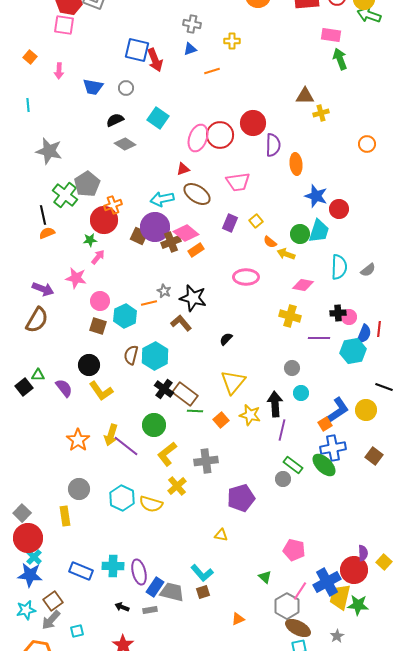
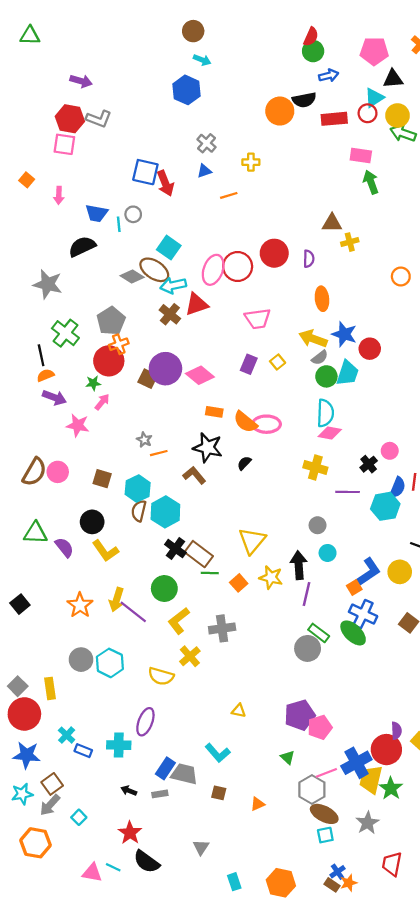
gray cross: (192, 24) -> (207, 143), turned 30
cyan line: (28, 105) -> (119, 224), moved
black semicircle: (115, 120) -> (82, 247), moved, size x1.4
purple semicircle: (273, 145) -> (309, 259), moved, size x0.7
red triangle: (183, 169) -> (197, 304), size x1.6
gray pentagon: (87, 184) -> (111, 321), moved
brown ellipse: (197, 194) -> (154, 270), moved
cyan arrow: (162, 199) -> (173, 285), moved
brown cross: (171, 242) -> (170, 314), moved, turned -30
orange semicircle: (270, 242) -> (245, 422), moved, size x1.6
orange rectangle: (196, 250) -> (214, 412), moved, turned 42
yellow arrow: (286, 254) -> (313, 339), moved, size x1.4
cyan semicircle: (339, 267) -> (325, 413), moved
gray semicircle: (368, 270) -> (320, 358), moved
purple arrow: (43, 289) -> (54, 398), moved
gray star: (164, 291) -> (144, 440), moved
pink circle: (100, 301) -> (58, 472), moved
black cross: (338, 313) -> (369, 464), turned -35
cyan hexagon: (125, 316) -> (138, 489), moved
pink circle: (349, 317) -> (390, 451), moved
black semicircle: (226, 339) -> (244, 463), moved
green triangle: (38, 375) -> (36, 533), size x1.6
black square: (24, 387) -> (20, 604), moved
blue cross: (333, 448) -> (363, 614), turned 35
gray circle: (283, 479) -> (308, 648), size x1.5
cyan hexagon: (122, 498) -> (110, 663), moved
purple pentagon: (241, 498) -> (300, 715), moved
yellow rectangle: (65, 516) -> (50, 688), moved
pink pentagon: (294, 550) -> (320, 727), turned -30
cyan cross: (34, 557) -> (67, 735), moved
blue rectangle: (81, 571) -> (83, 751), size x0.7
purple ellipse: (139, 572) -> (145, 722), moved, turned 35
pink line: (300, 591) -> (326, 773), turned 36
brown square: (203, 592) -> (219, 793), moved, turned 32
green star: (358, 605) -> (391, 788), turned 30
cyan square: (77, 631) -> (79, 817), turned -32
gray star: (337, 636) -> (368, 823), size x1.5

